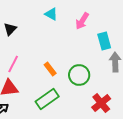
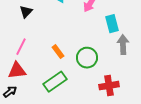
black triangle: (10, 29) -> (26, 12), moved
red cross: (101, 103) -> (109, 86), turned 30

